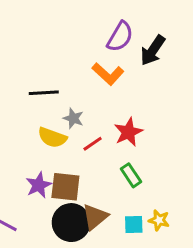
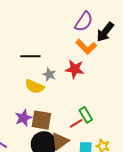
orange L-shape: (108, 74) -> (86, 47), moved
red star: (128, 132) -> (75, 69), moved, turned 30
red line: (93, 144) -> (76, 123), moved

